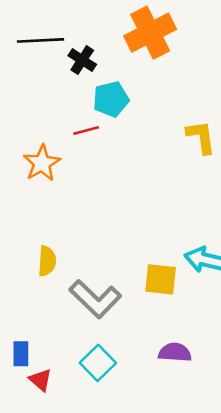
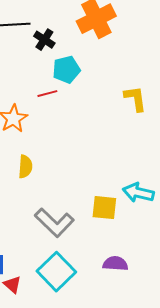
yellow semicircle: (47, 261) -> (25, 167), moved
cyan square: (98, 363) -> (56, 272), size x1.4

